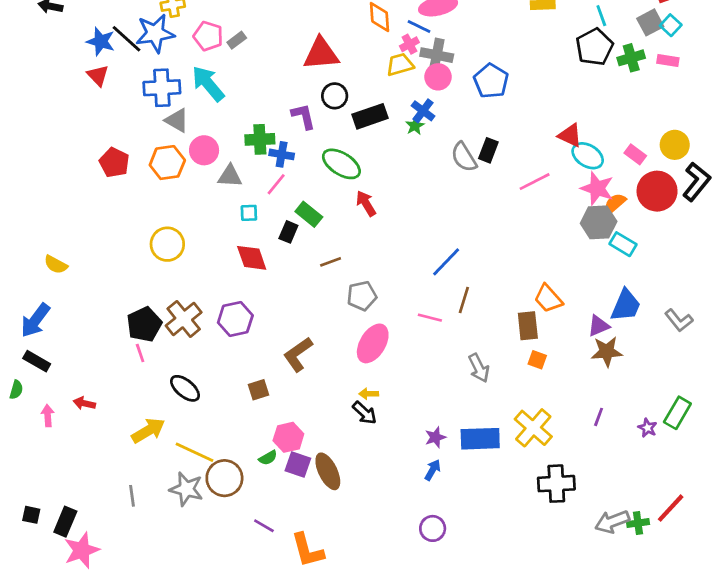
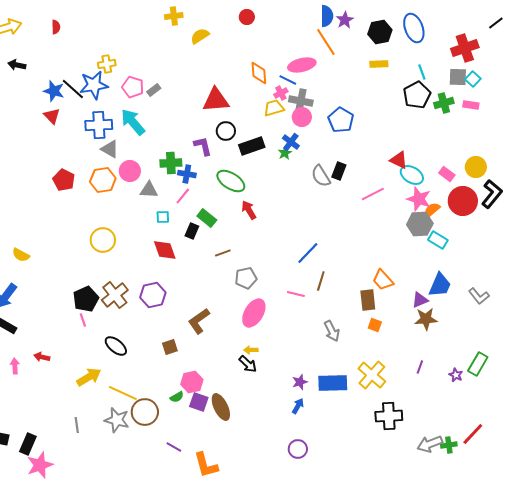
gray square: (650, 22) -> (458, 77), turned 30

